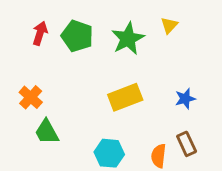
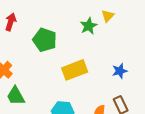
green pentagon: (77, 36) -> (45, 40), moved
green star: (128, 39) -> (89, 26), moved, size x0.7

